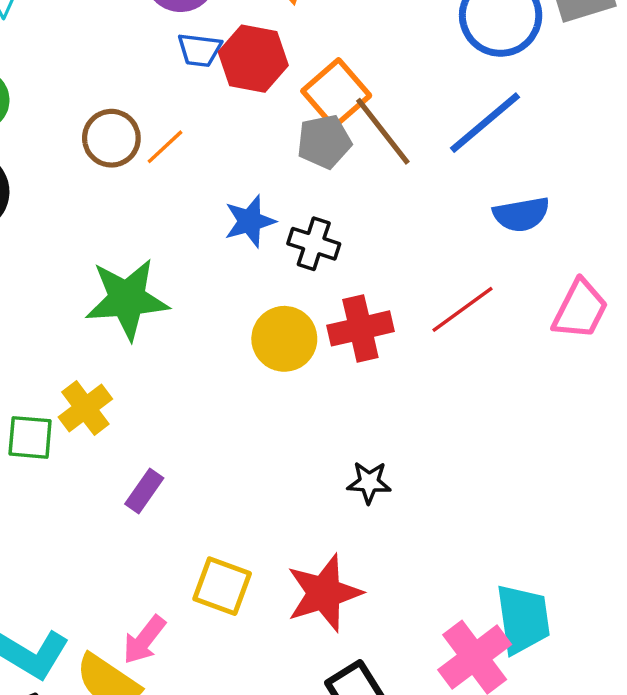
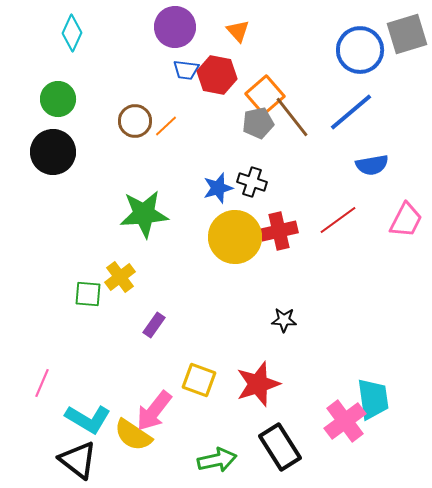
blue star: (250, 221) -> (218, 188), moved
yellow circle: (284, 339) -> (235, 237), size x1.4
pink arrow: (144, 640) -> (154, 411), size x1.4

